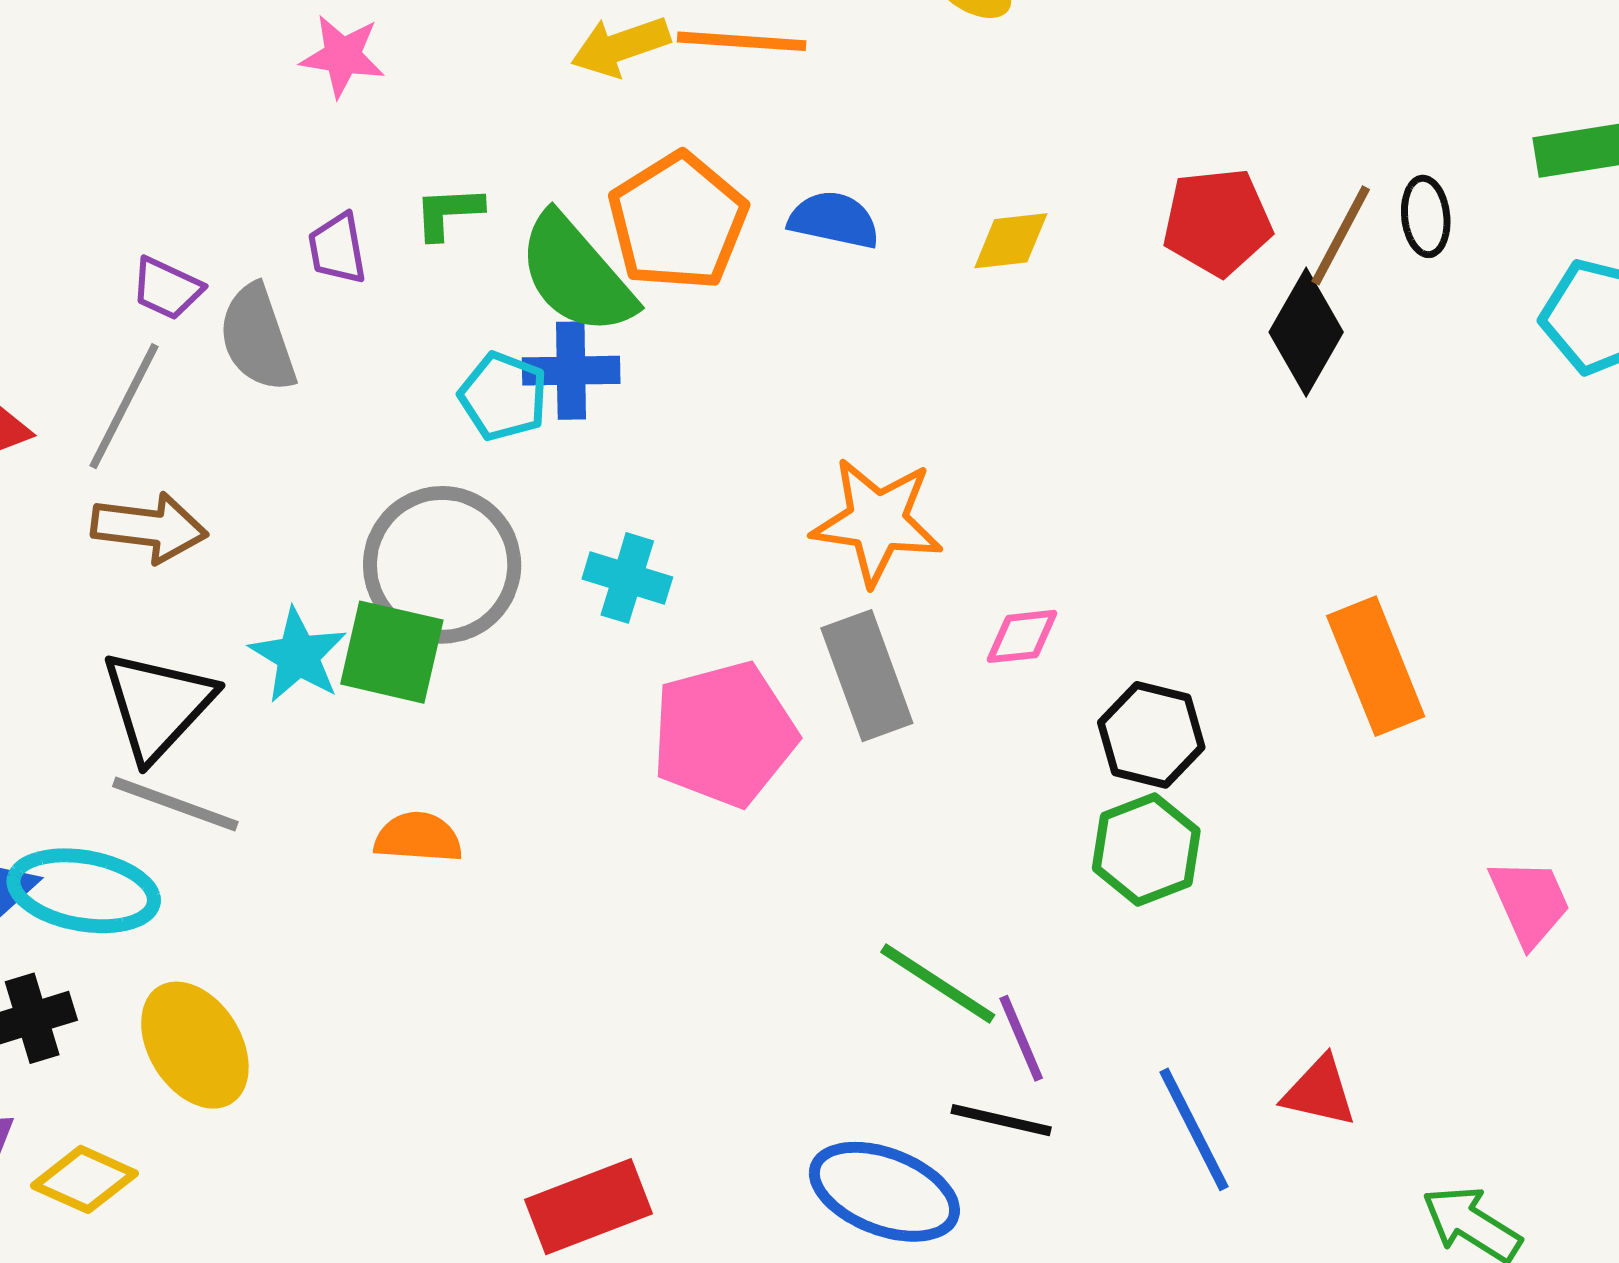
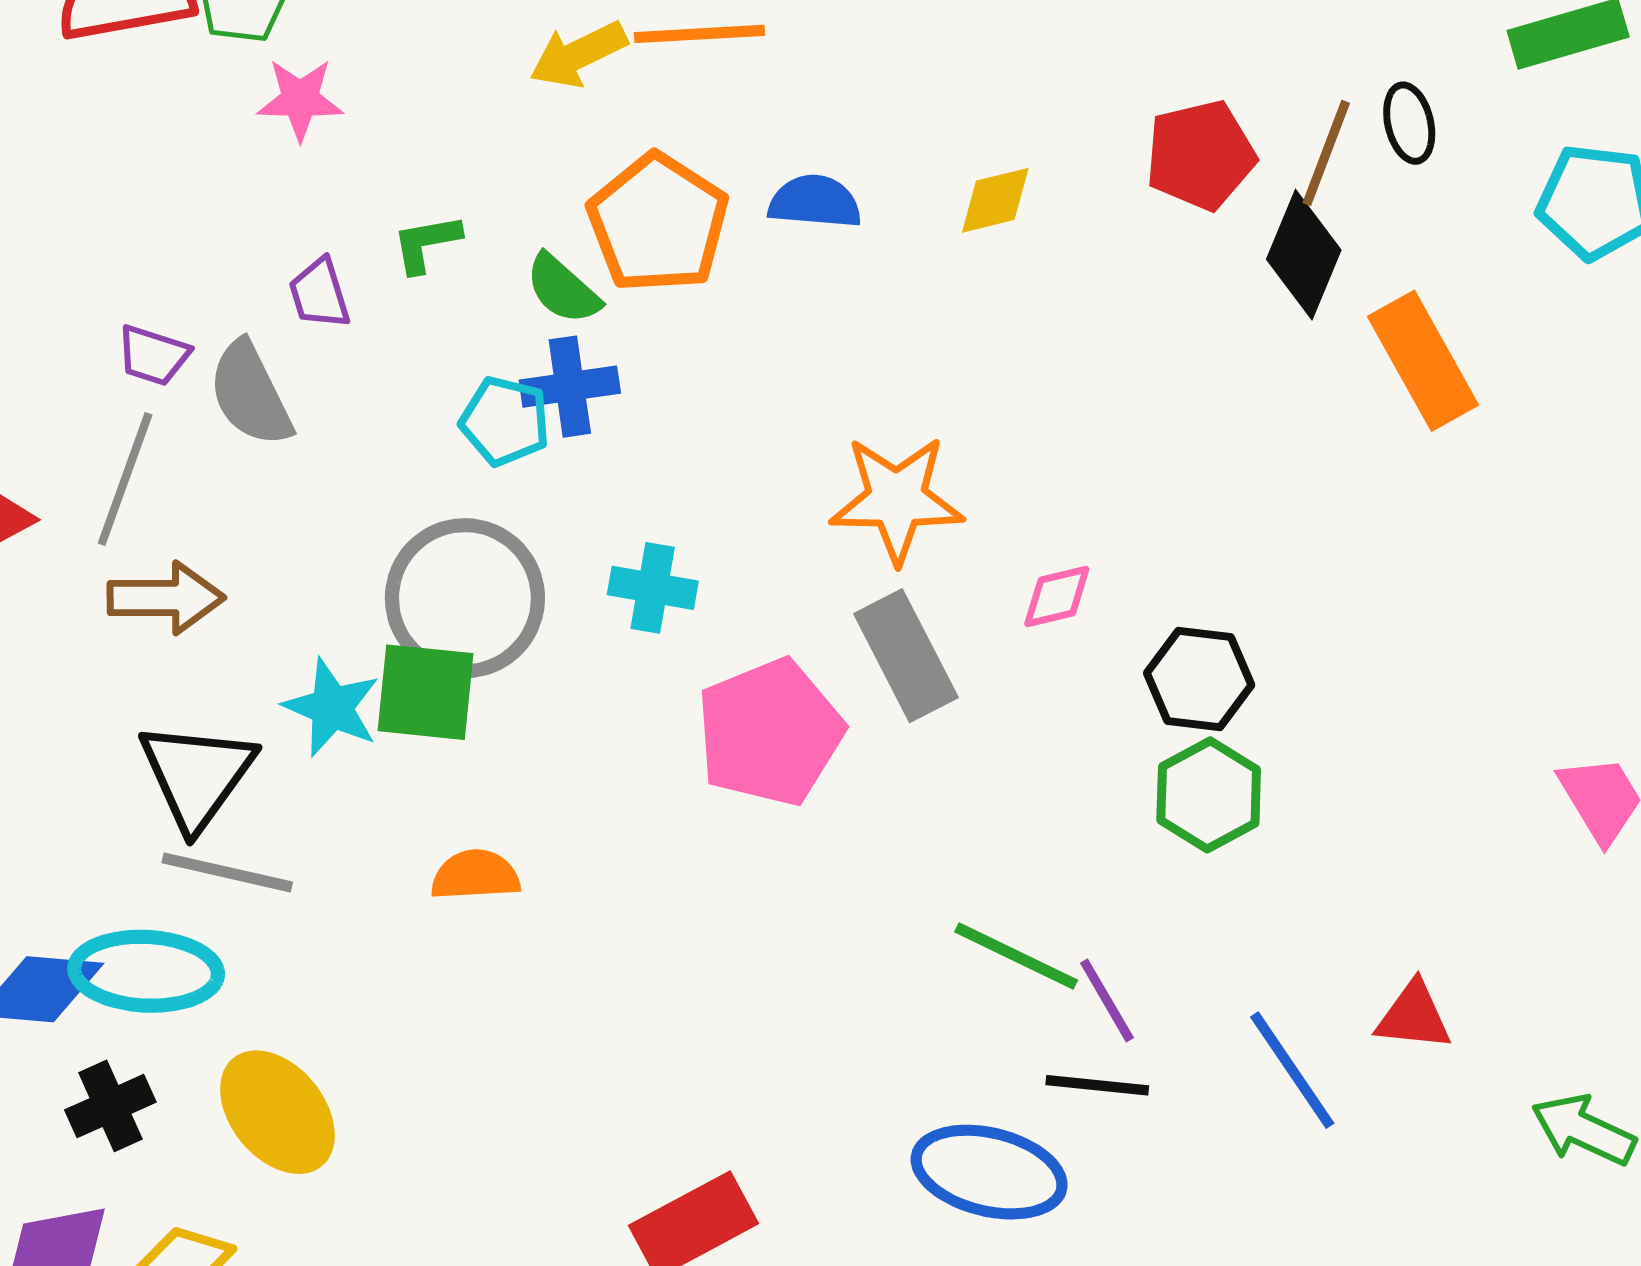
green semicircle: (576, 274) -> (563, 289), size x0.6
orange rectangle: (1376, 666) -> (1423, 361), moved

